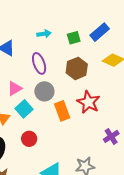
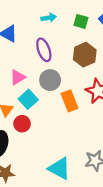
green square: (74, 38) -> (81, 21), turned 32
red circle: (29, 139) -> (22, 124), moved

